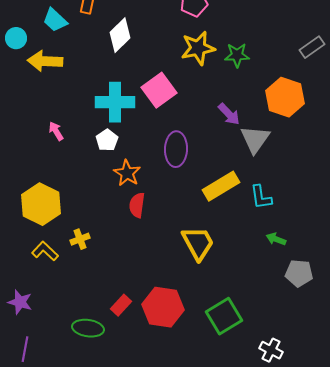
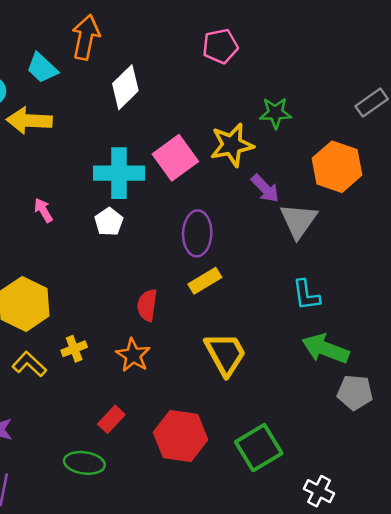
yellow star: (198, 48) -> (232, 145), moved
orange star: (127, 173) -> (133, 355), moved
yellow rectangle: (221, 186) -> (205, 281), moved, size x0.7
green arrow: (276, 239) -> (325, 349), size x1.8
red rectangle: (121, 305) -> (111, 419), moved

